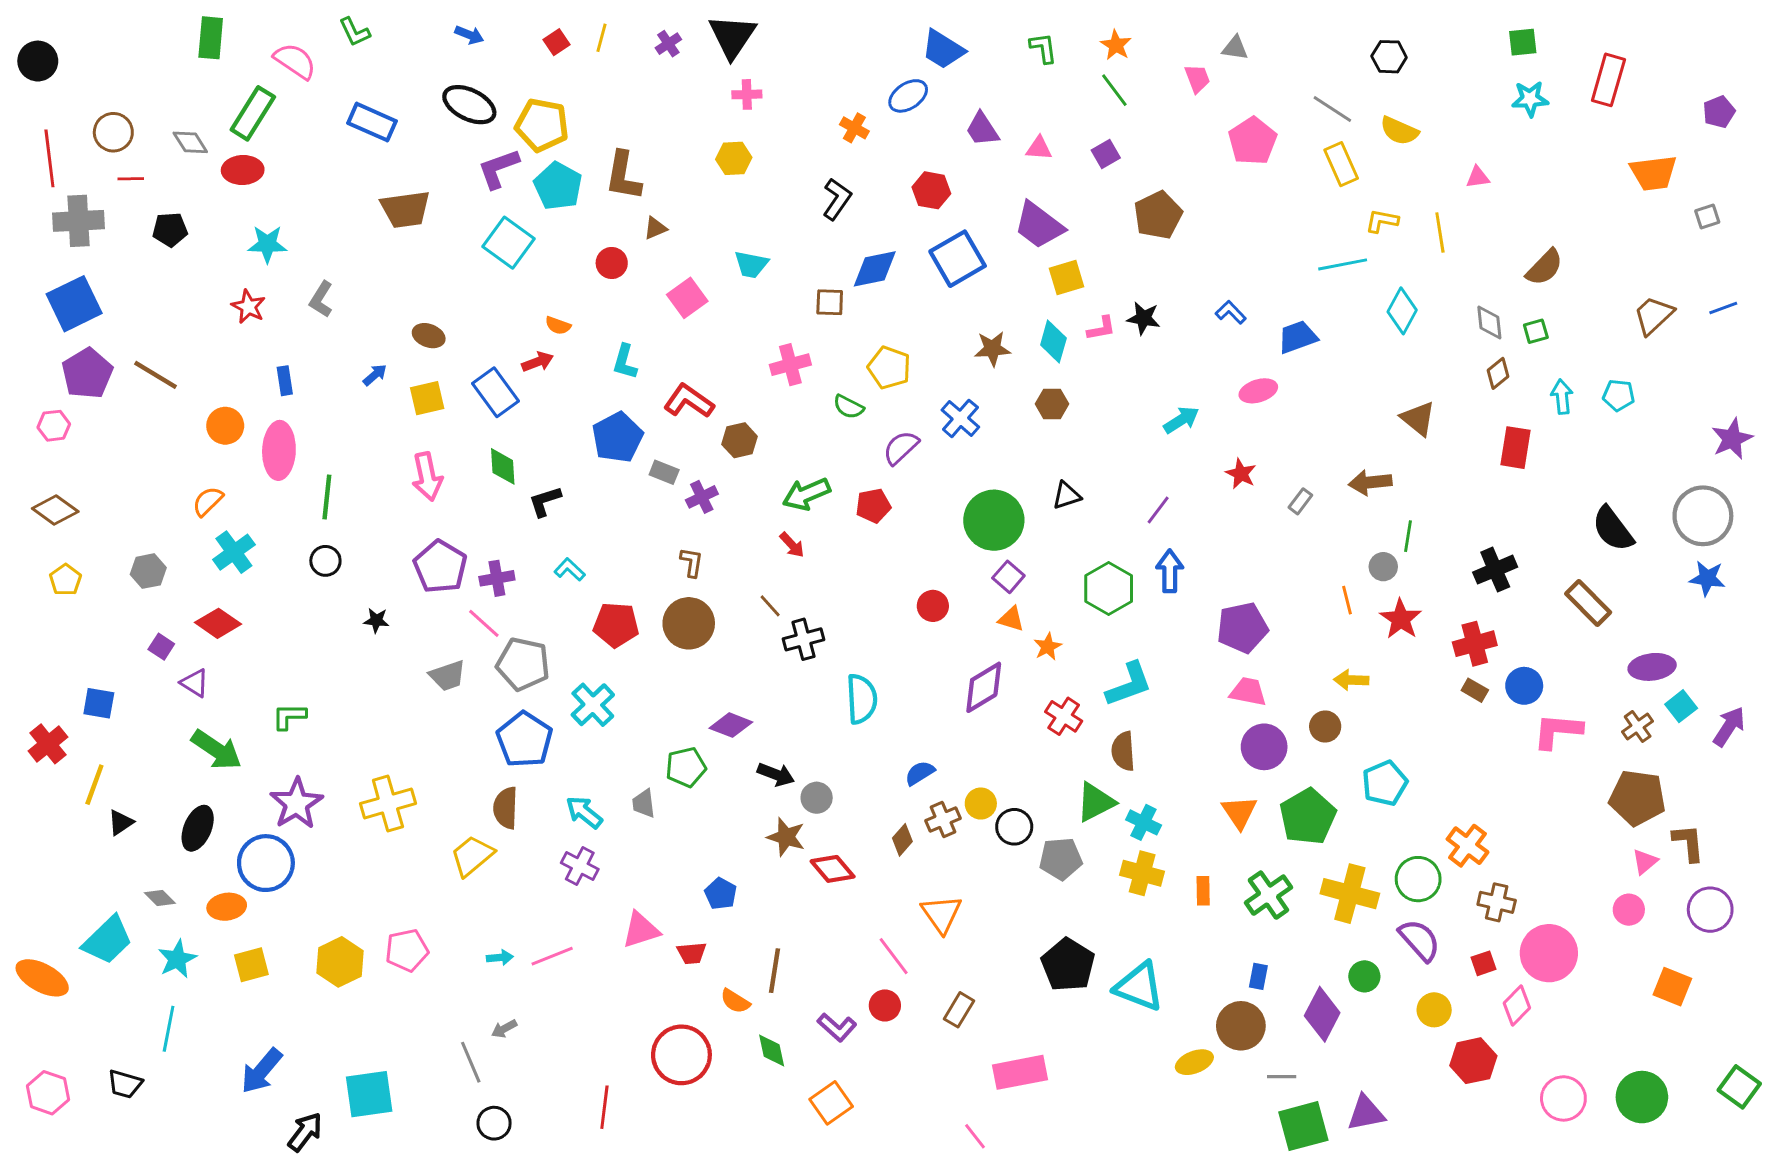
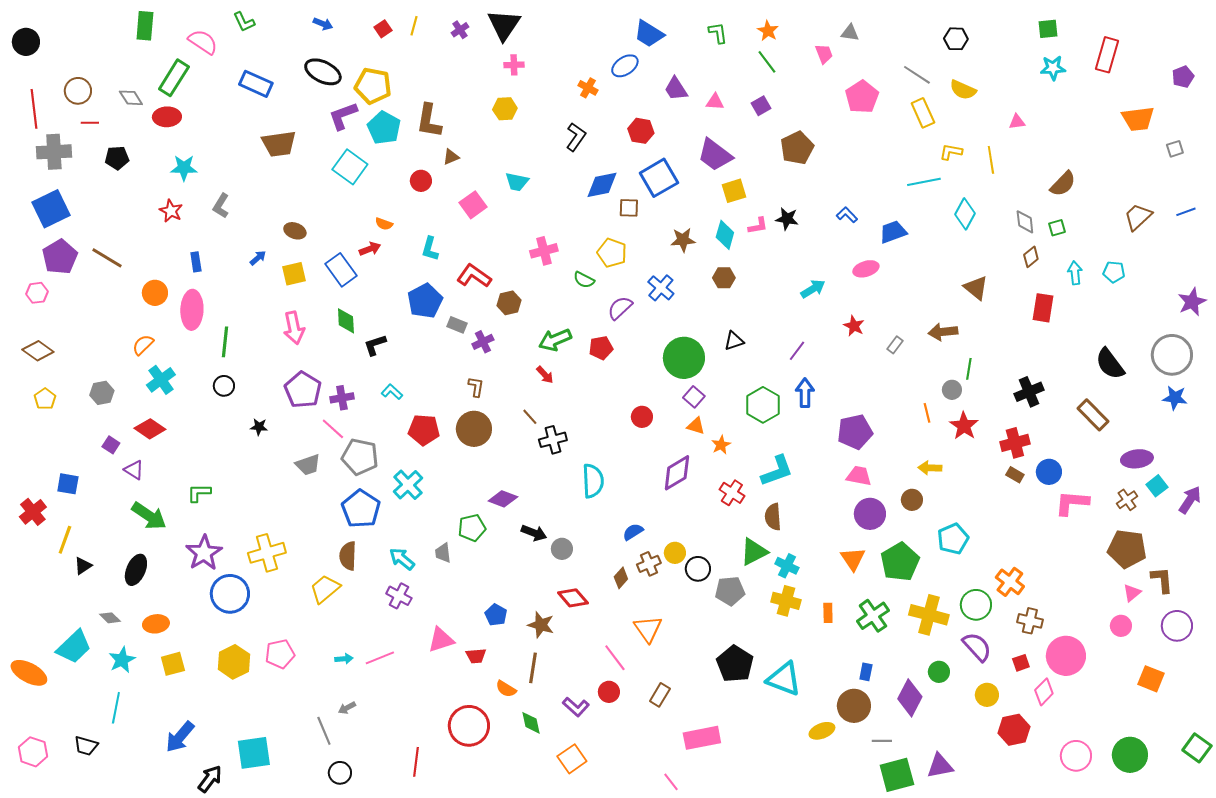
brown square: (830, 302) -> (629, 208), moved
brown star: (786, 837) -> (541, 625), moved
blue circle: (266, 863) -> (230, 594), moved

